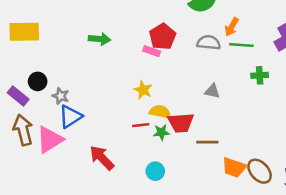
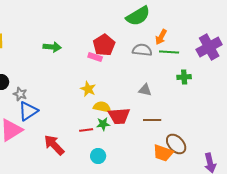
red line: (141, 125) -> (86, 130), moved
brown line: (207, 142) -> (152, 120), moved
brown ellipse: (260, 171) -> (176, 144), moved

